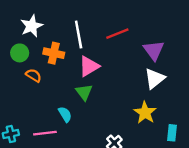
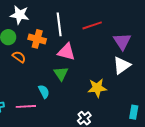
white star: (32, 26) -> (20, 15), turned 30
pink triangle: (89, 66) -> (66, 52), turned 42
yellow star: (145, 113) -> (97, 88), moved, turned 30

